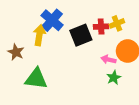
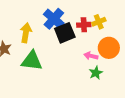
blue cross: (52, 20) -> (54, 19), moved
green triangle: (36, 79) -> (32, 61), moved

